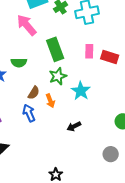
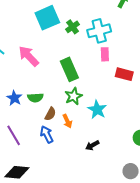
pink arrow: (27, 25) -> (29, 56), moved
pink rectangle: (89, 51) -> (105, 54), moved
green semicircle: (19, 63) -> (35, 98), moved

